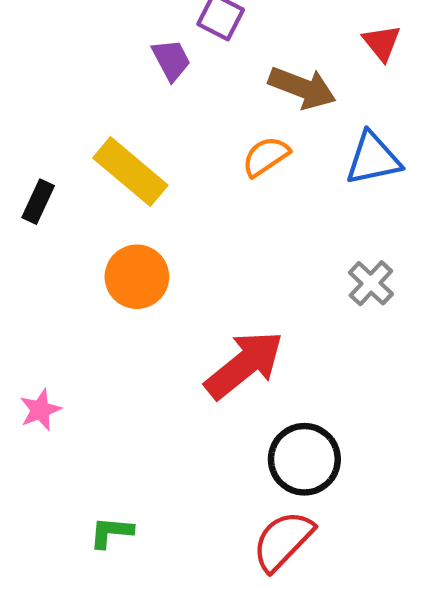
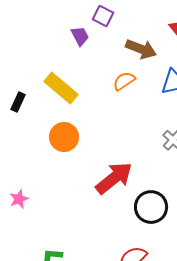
black circle: (304, 459) -> (151, 207), moved

